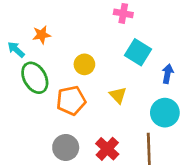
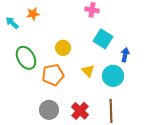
orange star: (42, 35) -> (33, 14), moved
cyan arrow: (16, 50) -> (12, 23), moved
cyan circle: (165, 113) -> (113, 76), moved

